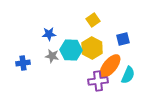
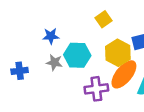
yellow hexagon: (92, 48) -> (118, 53), moved
purple cross: (98, 81) -> (96, 89), moved

